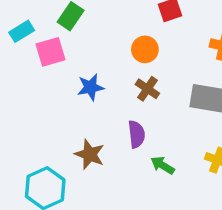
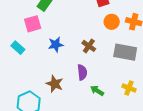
cyan rectangle: (22, 31) -> (18, 48), moved, turned 72
orange circle: (145, 49) -> (112, 22), moved

